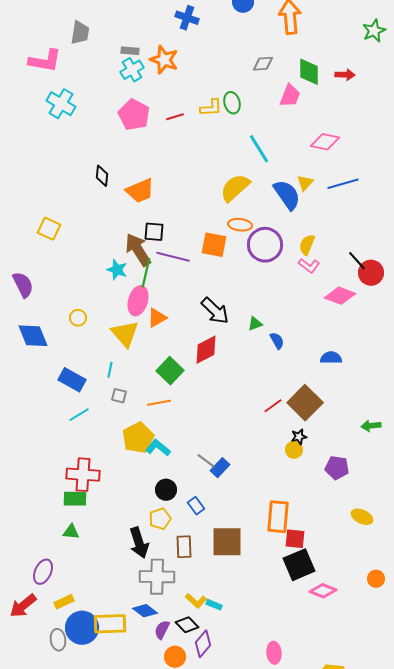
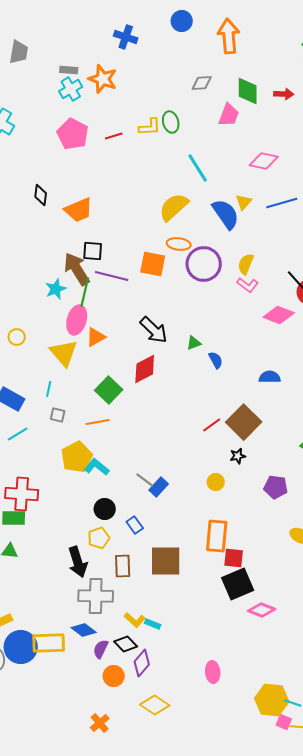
cyan star: (117, 270) -> (56, 289), turned 30
yellow circle: (294, 450) -> (216, 482), moved

